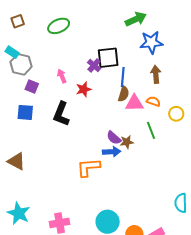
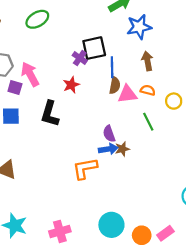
pink arrow: (62, 76) -> (30, 74), moved, size x1.6
purple semicircle: (114, 138) -> (109, 134), turned 35
brown star: (127, 142) -> (122, 149), moved

